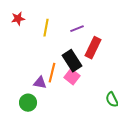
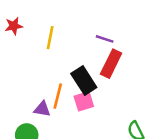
purple line: (77, 29) -> (105, 39), moved, turned 40
pink square: (72, 77) -> (84, 101), turned 35

